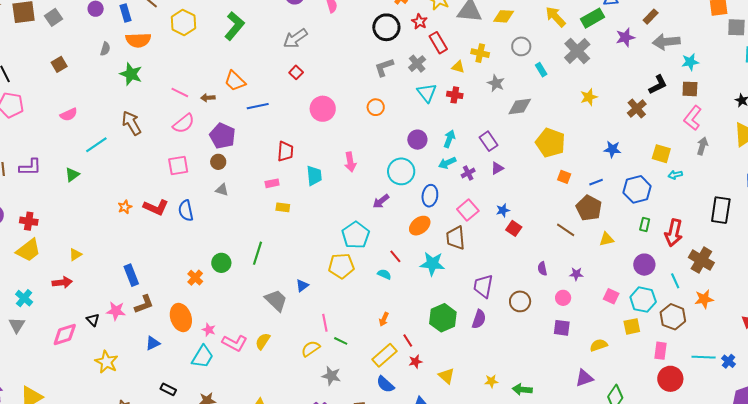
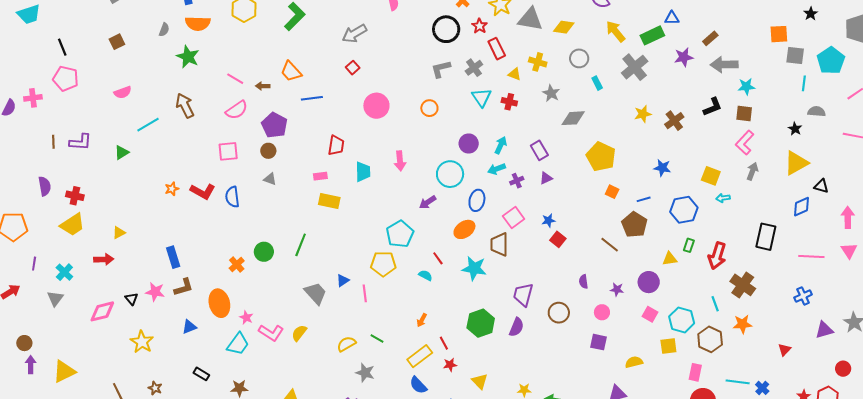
brown cross: (637, 108) -> (674, 121), moved
yellow rectangle: (283, 207) -> (329, 201), size x1.5
yellow triangle: (607, 239) -> (670, 259), moved
purple circle: (644, 265) -> (649, 282), moved
pink line: (325, 323) -> (365, 293), moved

